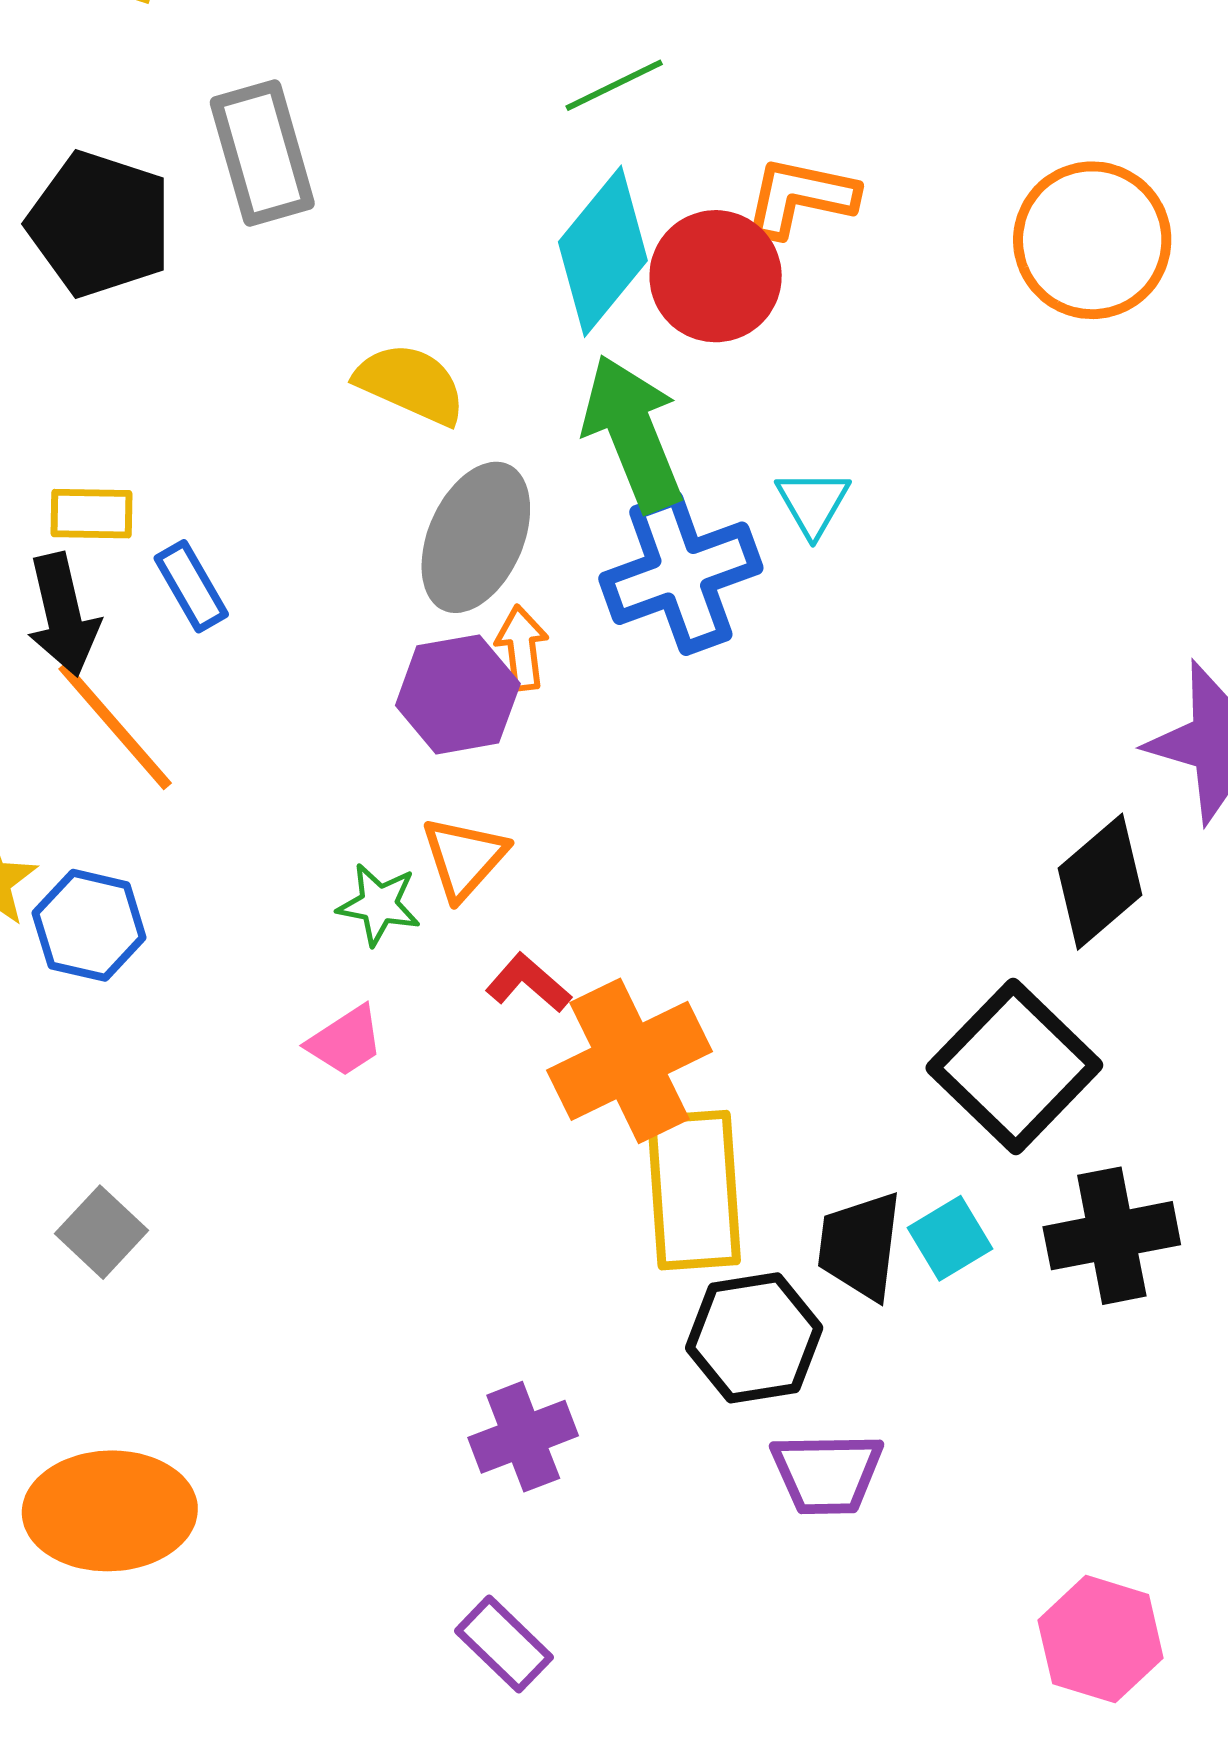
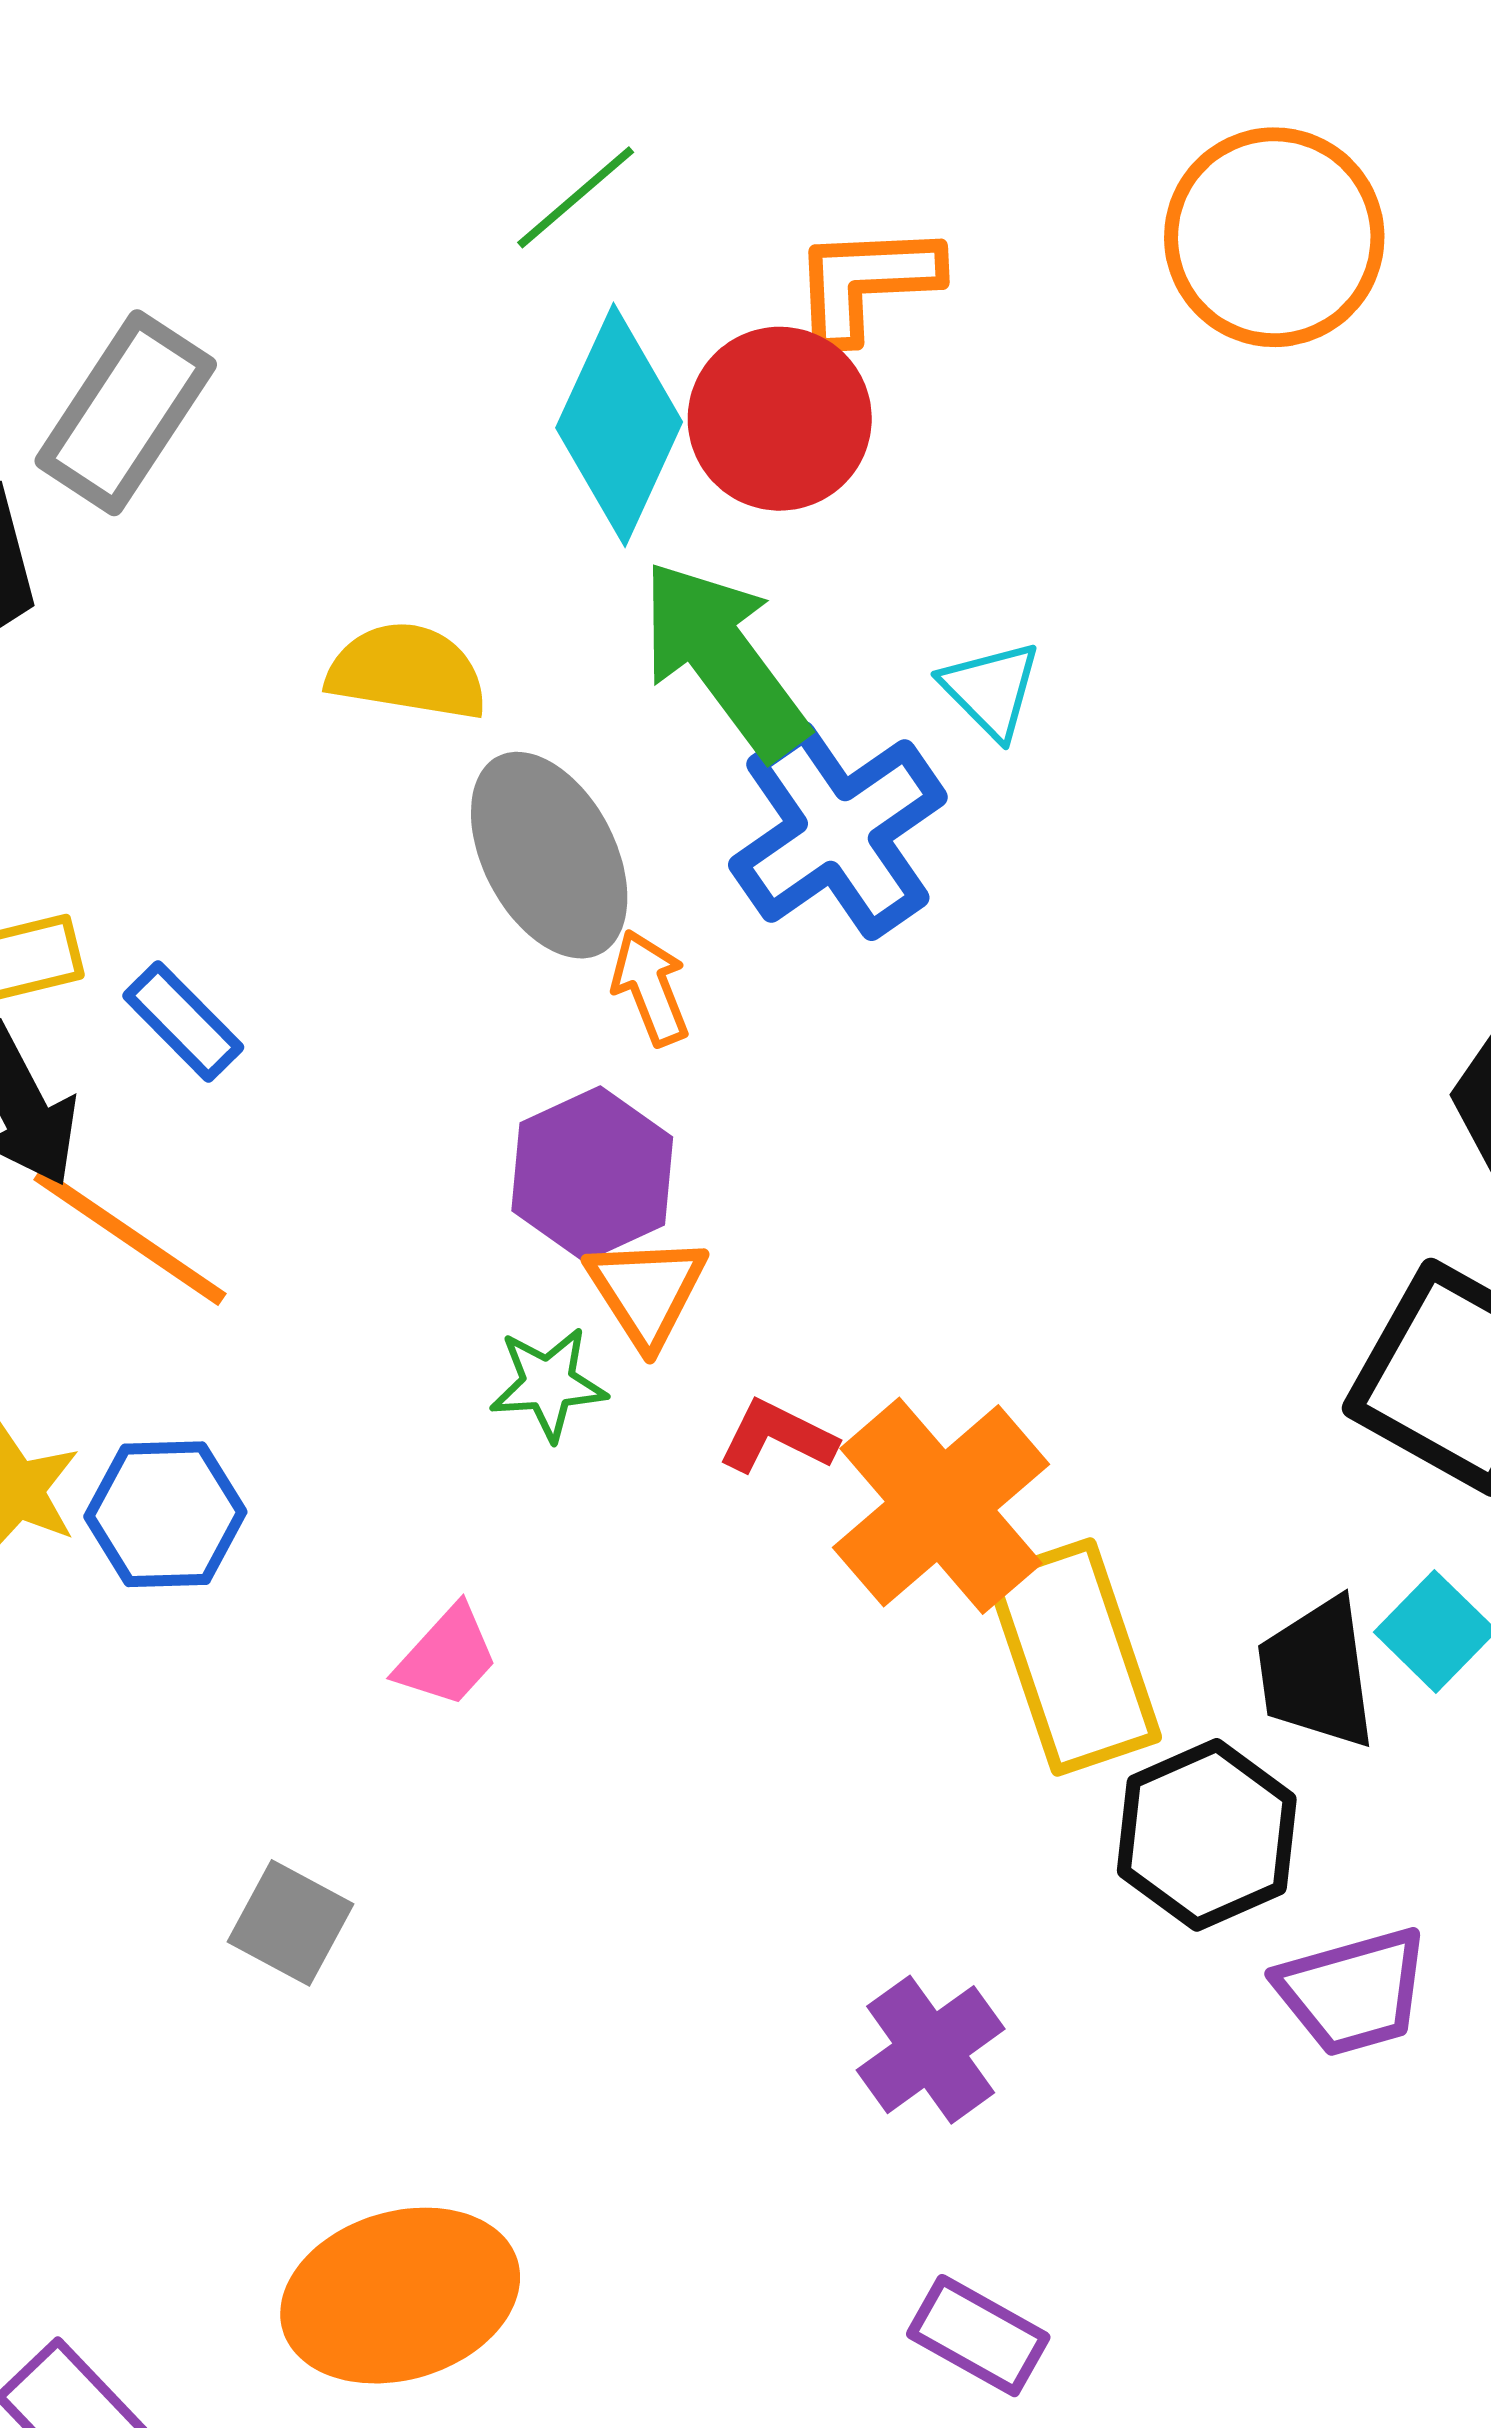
gray rectangle: (262, 153) -> (126, 413), turned 64
gray ellipse: (476, 537) -> (549, 855), turned -37
purple hexagon: (458, 694) -> (592, 1174), moved
pink trapezoid: (345, 1041) -> (447, 1656), moved

